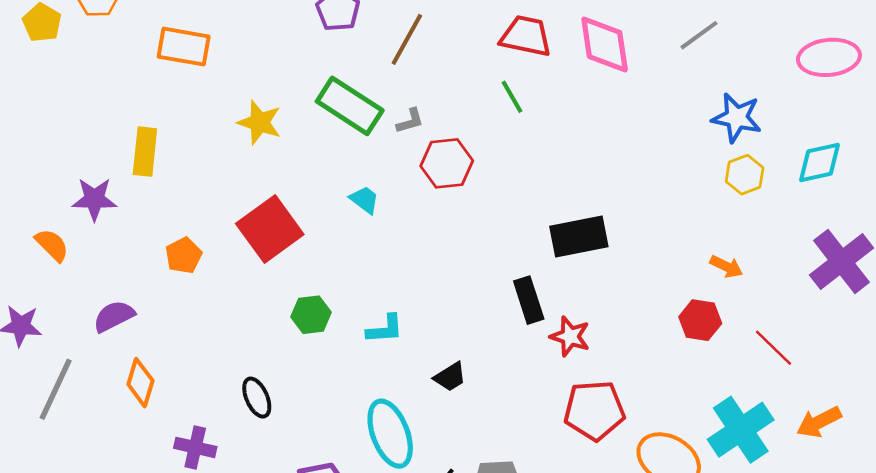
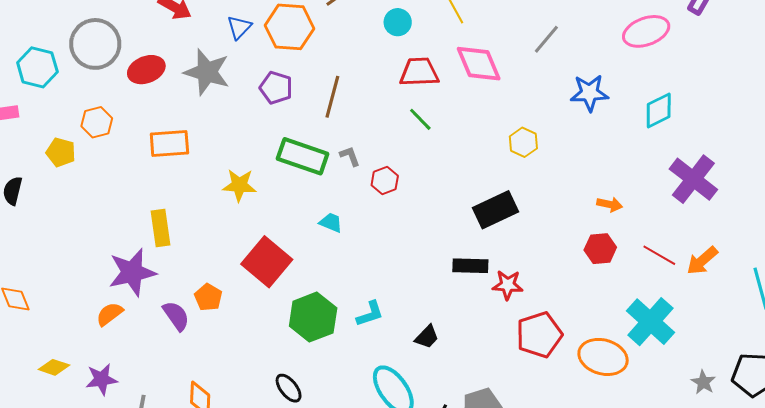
gray L-shape: (410, 121) -> (350, 156), turned -80
red hexagon: (447, 163) -> (385, 181), size x0.7
yellow hexagon: (745, 175) -> (523, 142), moved
purple star: (94, 199) -> (132, 272), size x1.4
orange semicircle: (52, 245) -> (109, 314), turned -68
black rectangle: (529, 300) -> (470, 266), turned -56
green hexagon: (311, 315) -> (313, 317), size x1.6
purple semicircle: (114, 316) -> (176, 316), moved, turned 96
orange arrow: (819, 422) -> (702, 261), moved

